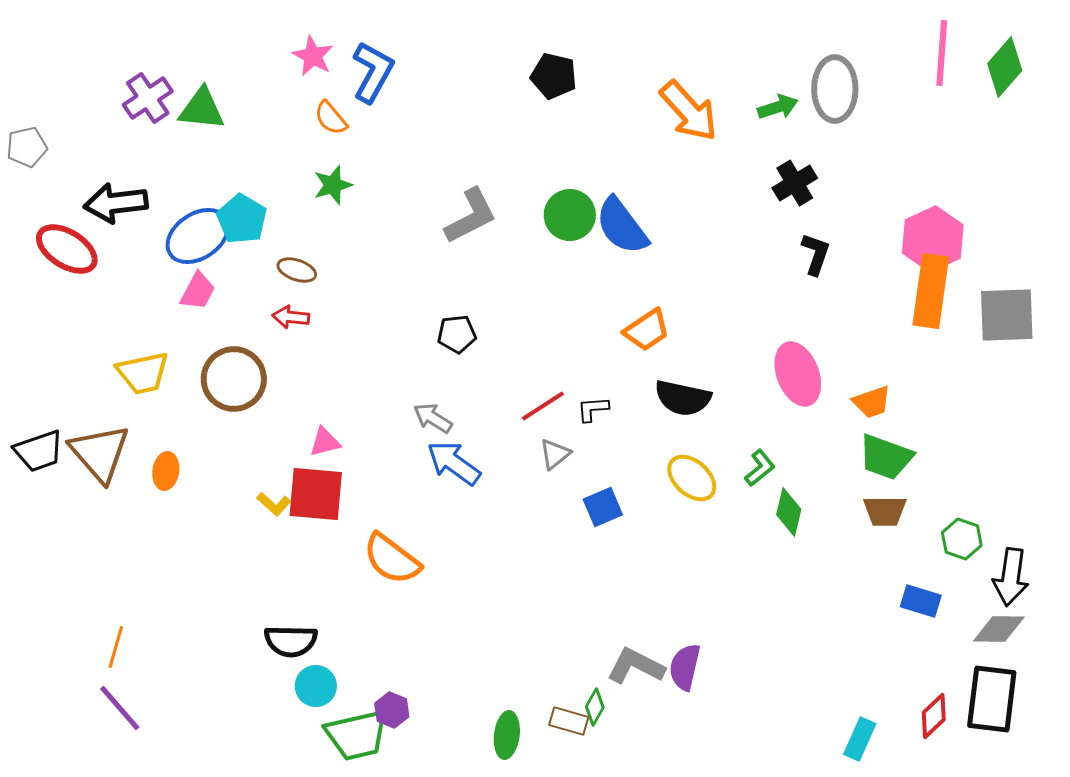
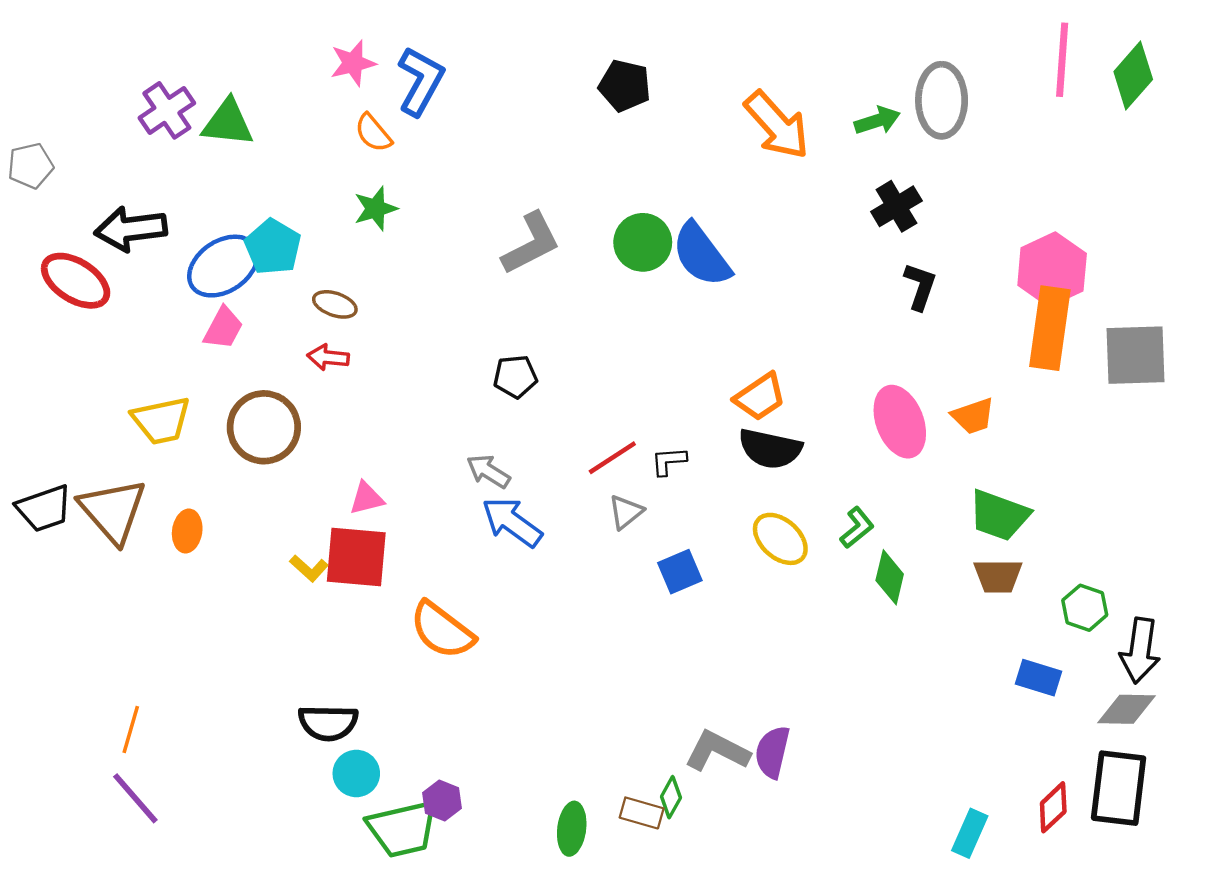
pink star: (313, 56) -> (353, 63), turned 30
orange trapezoid: (647, 330) -> (760, 397), moved
orange trapezoid: (872, 402) -> (973, 416), moved

